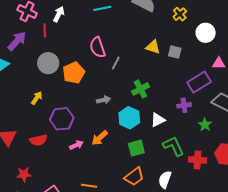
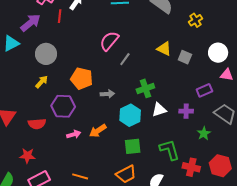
white circle: (206, 33) -> (218, 53), moved
pink semicircle: (98, 47) -> (109, 41), turned 50
gray circle: (48, 63) -> (46, 54), moved
orange pentagon: (74, 73) -> (82, 78), moved, turned 30
purple rectangle: (199, 82) -> (204, 90), size x0.7
white triangle: (158, 120) -> (159, 110), moved
red star: (24, 174) -> (27, 156), moved

